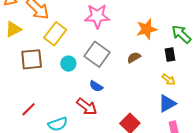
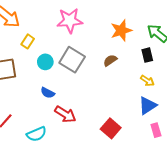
yellow rectangle: (55, 34) -> (28, 41), size x0.6
cyan circle: (68, 64) -> (45, 62), moved
blue semicircle: (96, 86) -> (48, 93), moved

